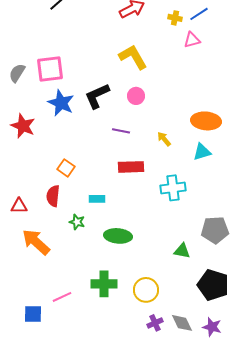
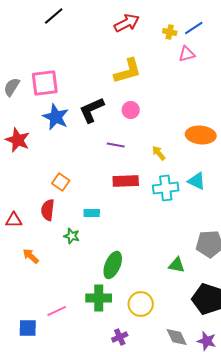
yellow L-shape: (133, 57) -> (128, 71), turned 104
cyan triangle: (202, 152) -> (197, 181), moved, turned 42
cyan cross: (173, 188) -> (166, 188), moved
green ellipse: (118, 236) -> (113, 265), moved, turned -72
orange arrow: (36, 242) -> (31, 256), size x0.6
purple cross: (155, 323) -> (120, 337), moved

